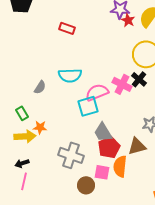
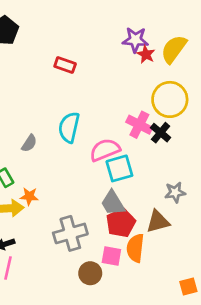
cyan semicircle: (70, 75) -> (69, 127), turned 105
pink cross: (122, 84) -> (139, 125), moved
cyan square: (88, 106) -> (119, 168), moved
gray cross: (71, 155) -> (70, 233), turned -35

